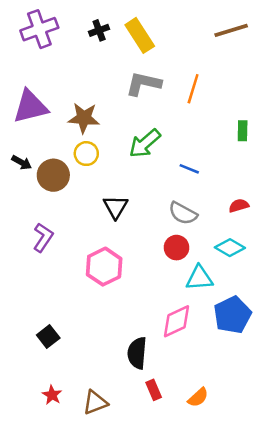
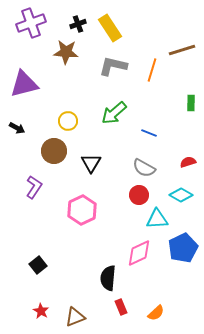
brown line: (231, 30) -> (182, 50), moved
brown star: (84, 118) -> (66, 52), moved
brown circle: (53, 175) -> (54, 151), moved

